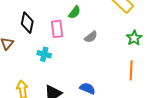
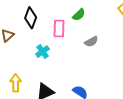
cyan cross: (44, 54) -> (43, 52), turned 32

